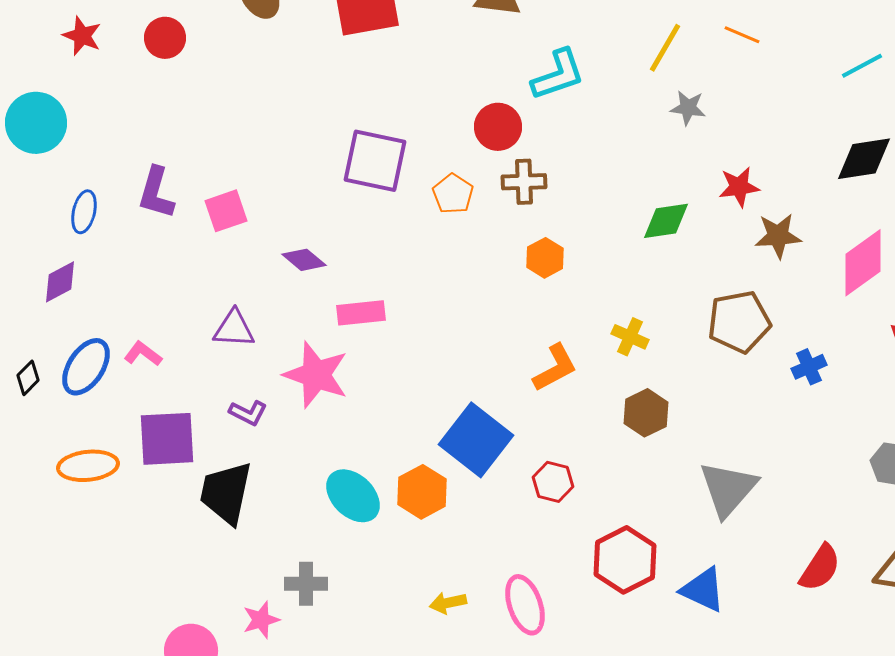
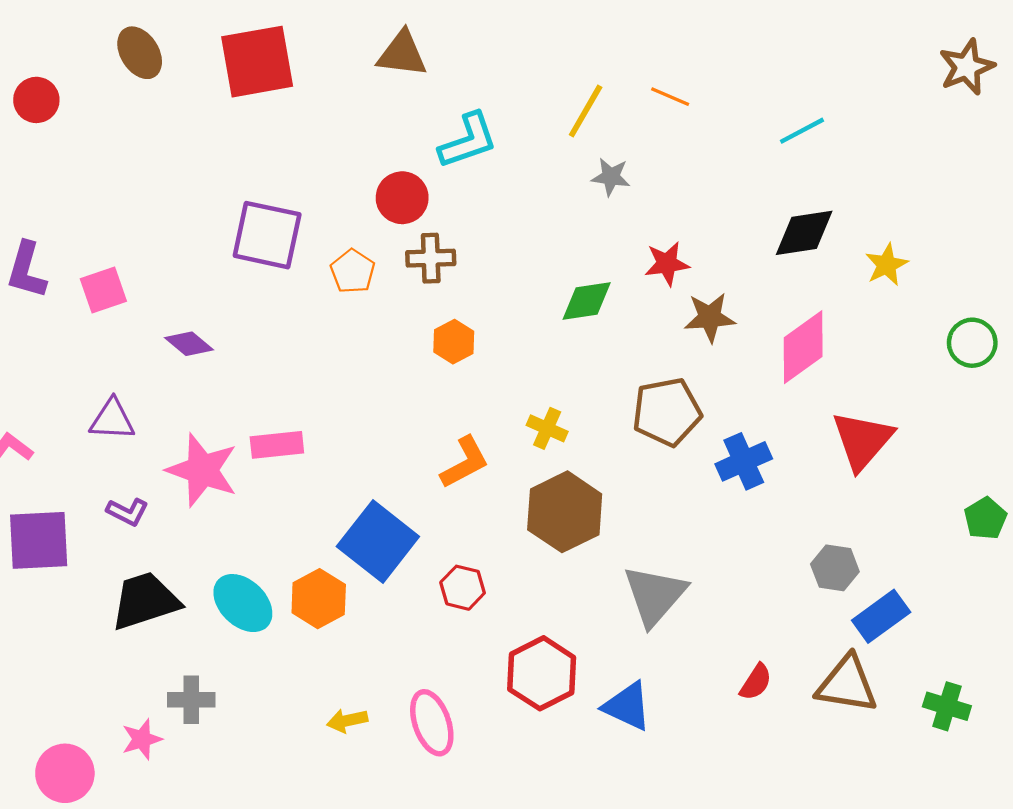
pink rectangle: (361, 313) -> (277, 445), moved
blue cross: (809, 367) -> (744, 461), size x1.4
brown hexagon: (646, 413) -> (565, 512), size x1.5
black trapezoid: (226, 493) -> (145, 601), moved, turned 60
red semicircle: (820, 568) -> (756, 682), size x0.7

